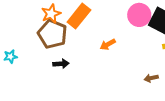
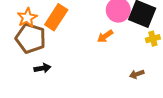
orange arrow: (108, 44) -> (105, 36), moved

